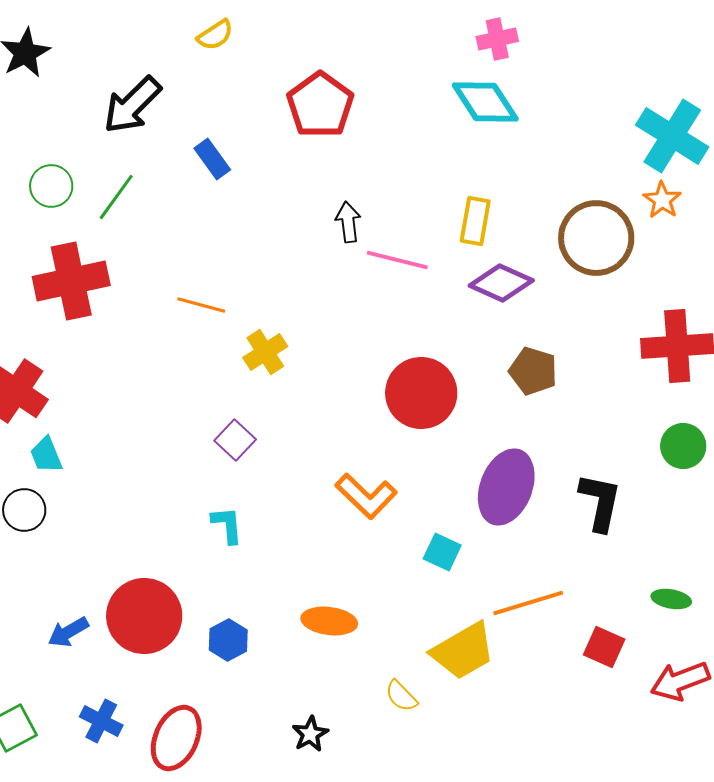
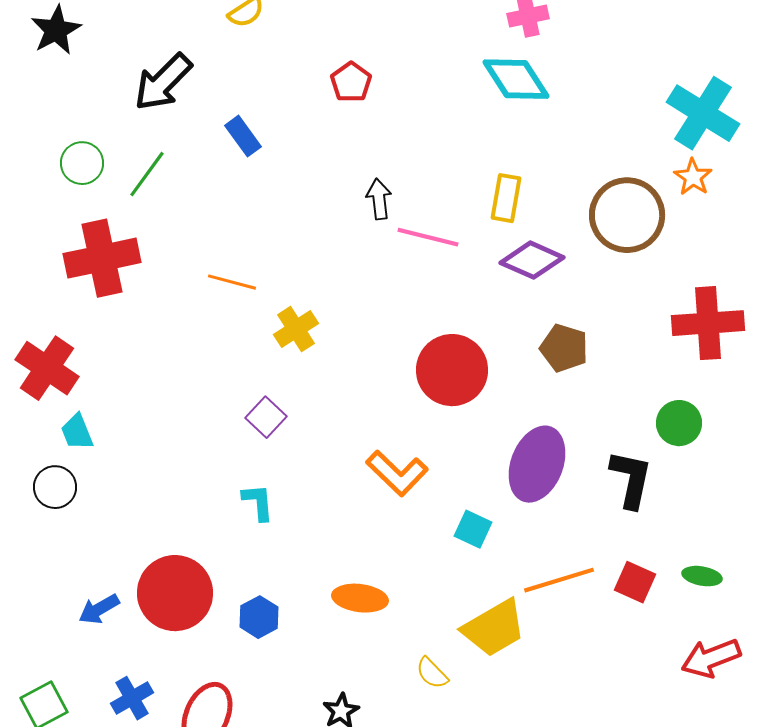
red pentagon: (320, 105) -> (351, 82), size x0.6
green circle: (683, 446) -> (679, 423), moved
red square: (604, 647) -> (635, 582), moved
blue cross: (101, 721) -> (132, 698), turned 33

